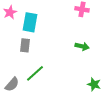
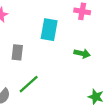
cyan rectangle: (30, 22) -> (49, 30), moved

